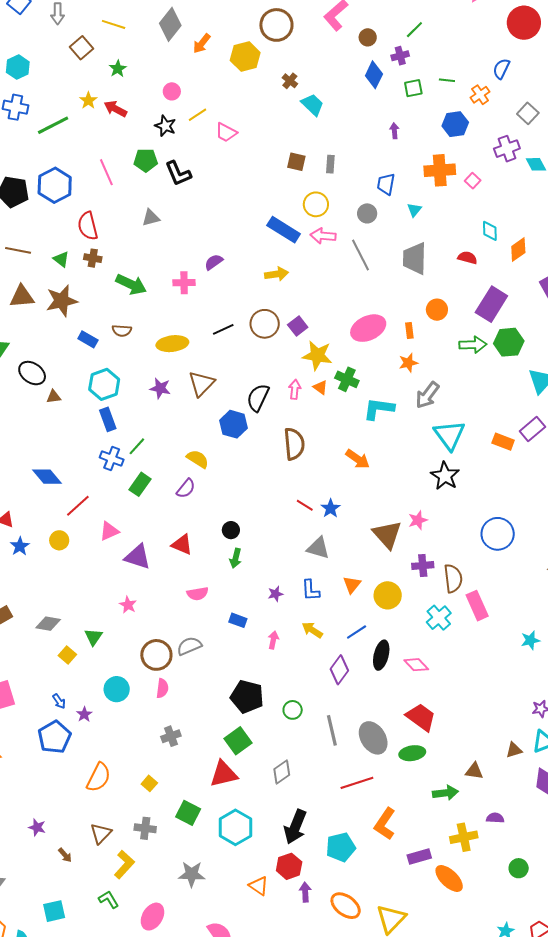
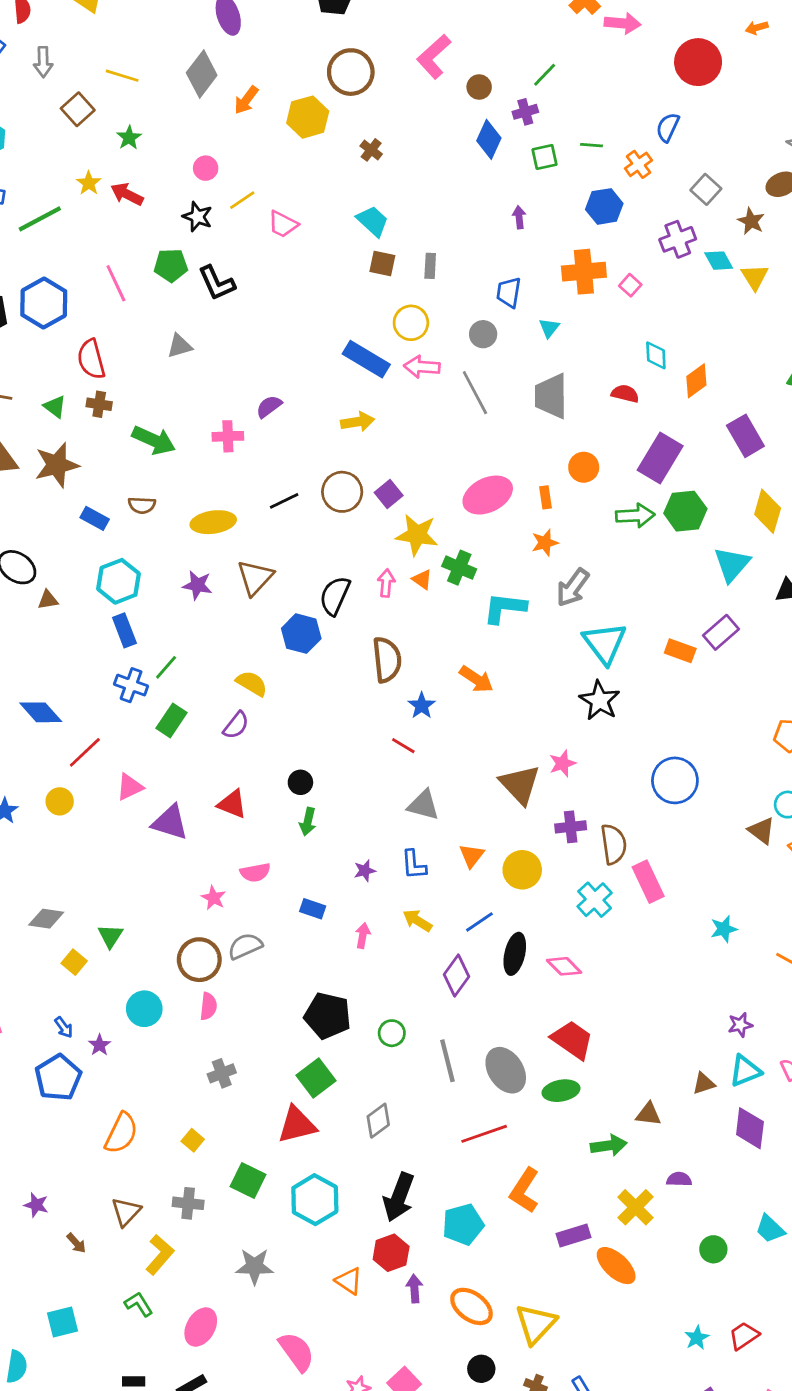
cyan trapezoid: (312, 105) -> (373, 221), moved
blue star: (331, 508) -> (422, 706), moved
pink star: (128, 605) -> (214, 898), moved
yellow cross: (464, 837) -> (636, 1207), turned -32

